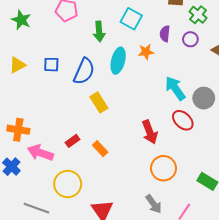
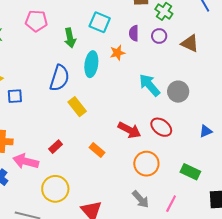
blue square: (51, 65) -> (15, 96), moved
red ellipse: (183, 120) -> (161, 127), moved
red arrow: (150, 132) -> (129, 130), turned -35
orange rectangle: (100, 149) -> (97, 150), moved

